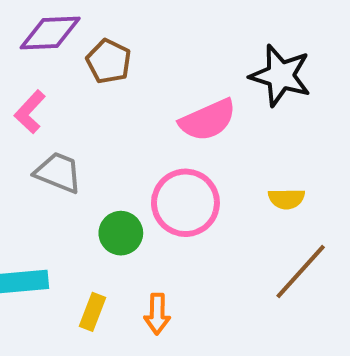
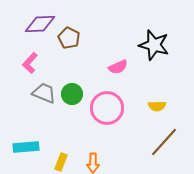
pink semicircle: (208, 120) -> (118, 67), size x0.7
green circle: (121, 233) -> (72, 94), moved

